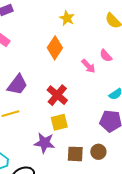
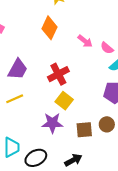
pink semicircle: (106, 56) -> (107, 48), moved
red cross: (57, 95) -> (58, 74), turned 30
yellow square: (59, 122) -> (64, 101), turned -30

